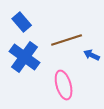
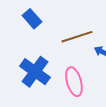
blue cross: (25, 57) -> (35, 72), moved

